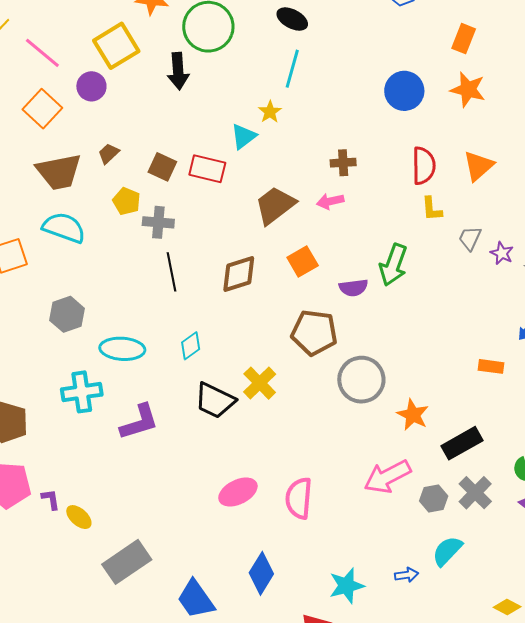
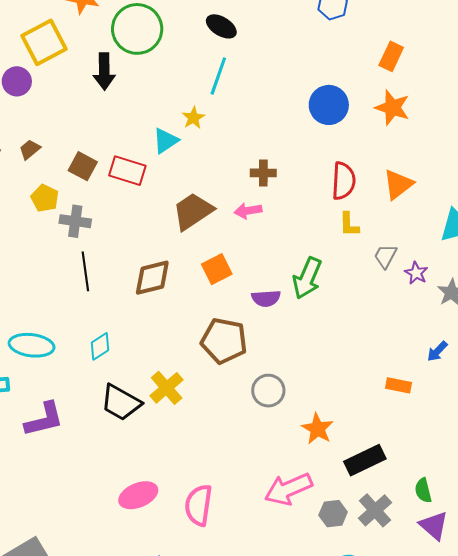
gray circle: (361, 380) -> (268, 391), size x0.7

